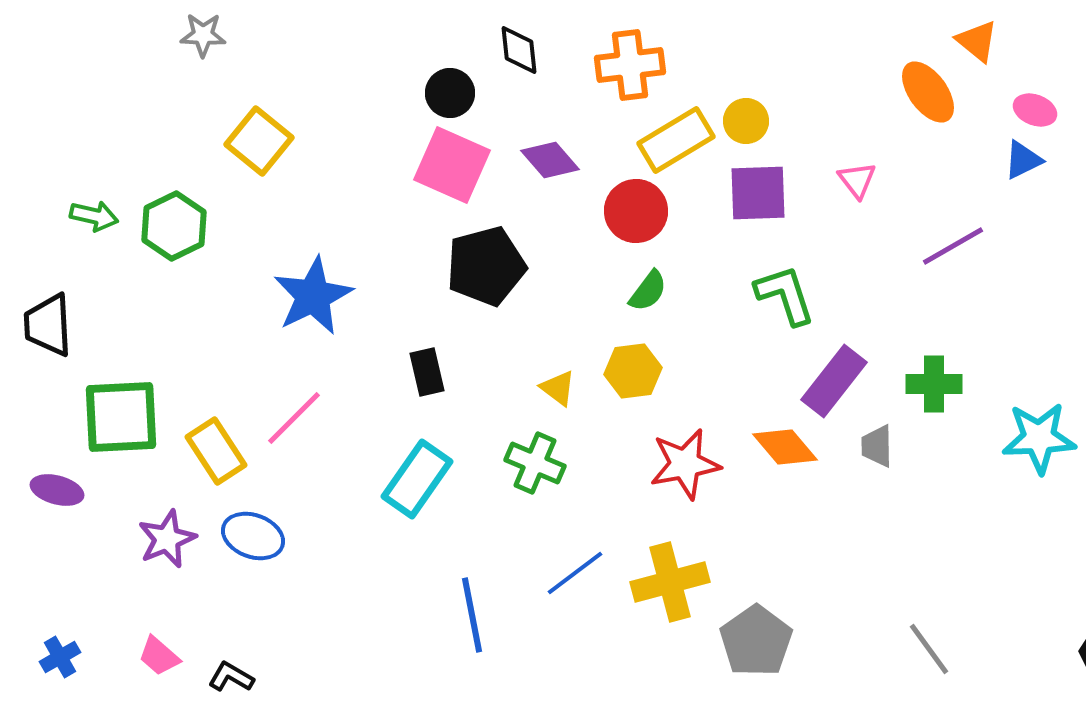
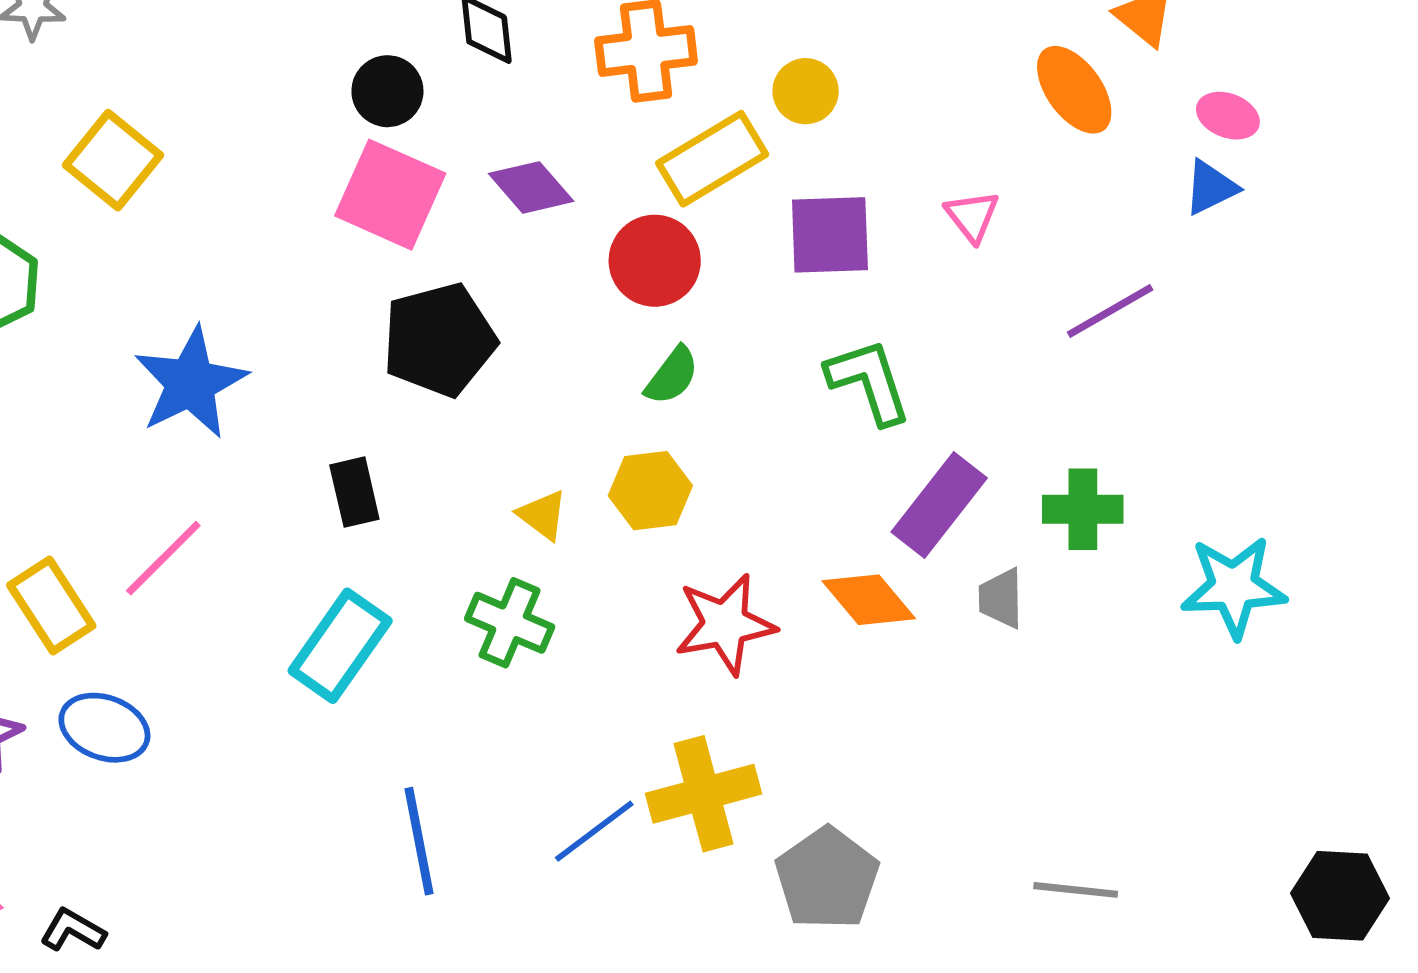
yellow circle: (746, 121) -> (806, 91), moved
blue line: (575, 573) -> (594, 831), moved
gray line: (929, 649) -> (1076, 890), turned -48

